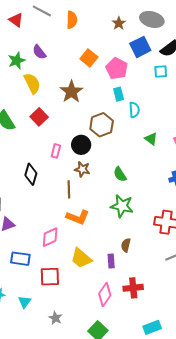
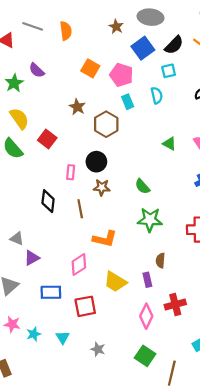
yellow semicircle: (32, 83) -> (19, 119), moved
brown star: (71, 92) -> (77, 107), size x0.7
cyan semicircle: (134, 110) -> (157, 95), moved
brown hexagon: (102, 125) -> (106, 124), moved
brown line: (69, 189) -> (80, 209), moved

